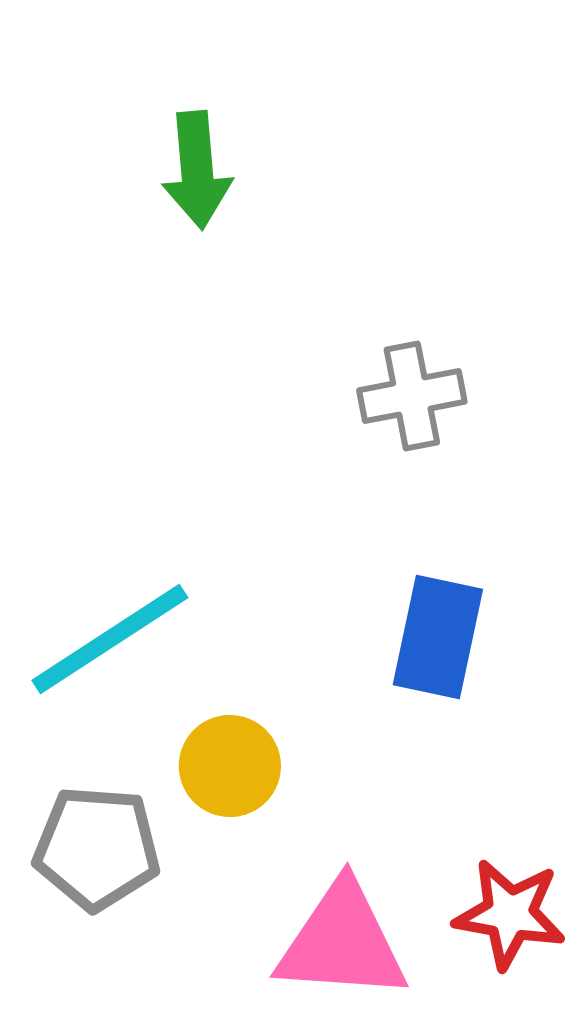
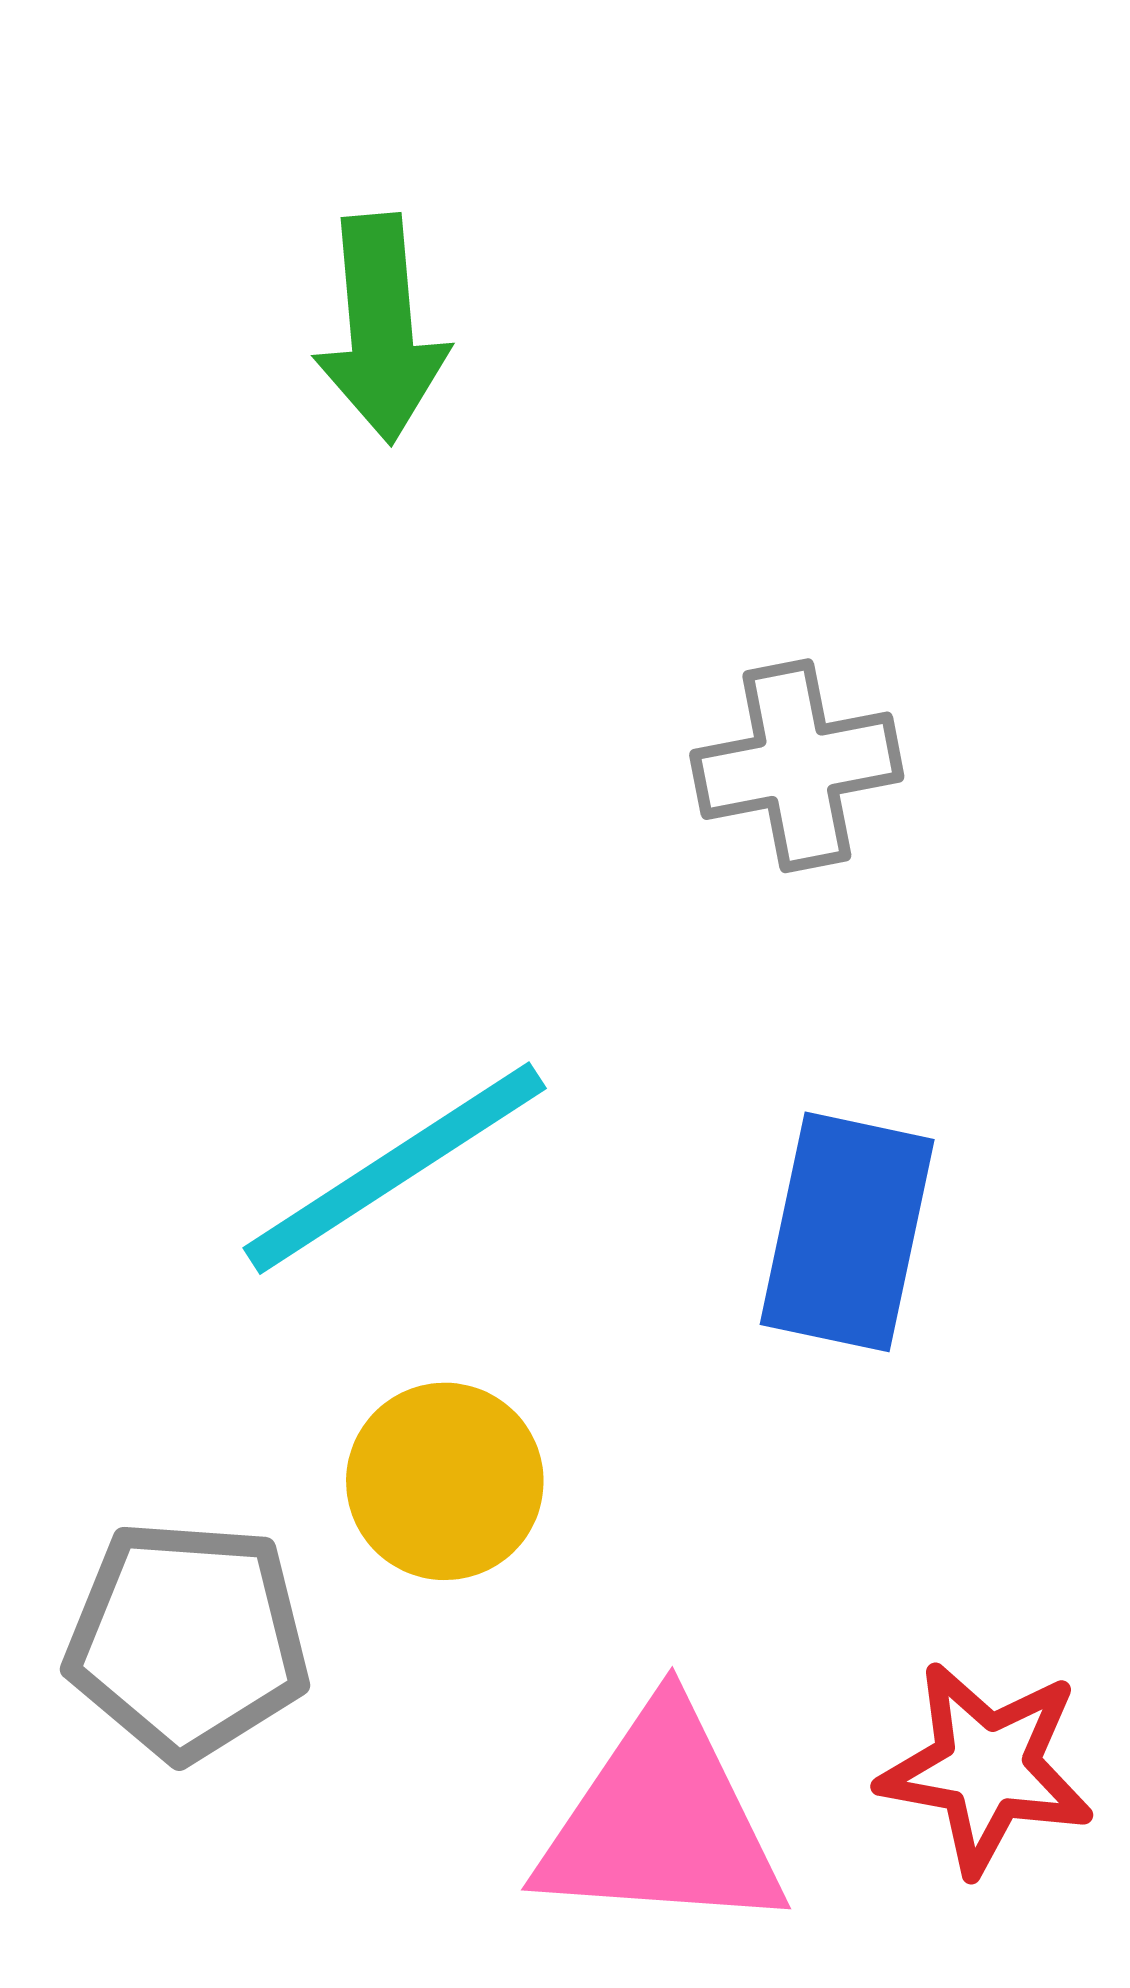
cyan line: (110, 639) -> (395, 1168), moved

